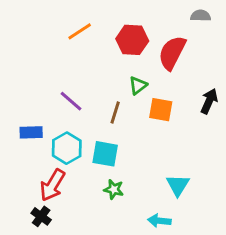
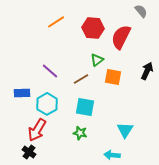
gray semicircle: (201, 16) -> (141, 11), turned 48
brown line: (115, 113) -> (81, 79), turned 42
cyan square: (105, 154) -> (85, 107), moved

